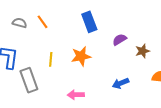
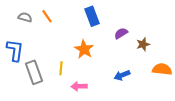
orange star: (81, 56) -> (84, 49), turned -30
yellow line: (51, 59) -> (61, 68), moved

